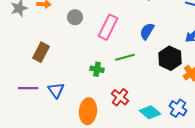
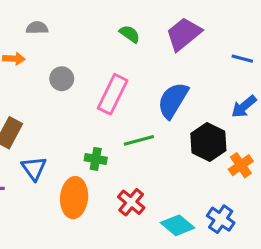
blue semicircle: (147, 31) -> (173, 100), size x1.4
blue triangle: (56, 90) -> (34, 168), moved
orange ellipse: (88, 111) -> (74, 198), moved

